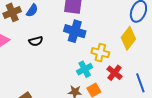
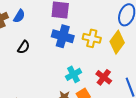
black semicircle: (36, 41) -> (24, 47), turned -40
yellow cross: (100, 53) -> (92, 38), moved

